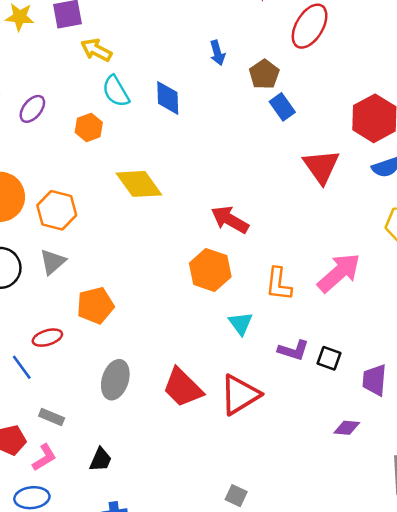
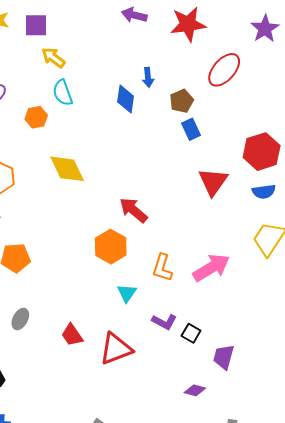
blue diamond: (168, 98) -> (126, 99), moved
gray ellipse: (115, 380) -> (20, 319), size x0.7
red trapezoid: (183, 388) -> (72, 335), size x0.7

